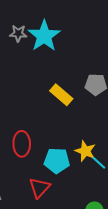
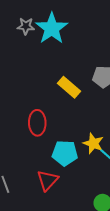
red ellipse: (22, 144) -> (37, 123), moved

